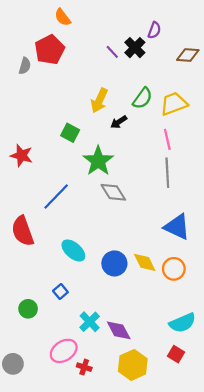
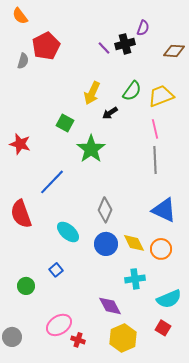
orange semicircle: (63, 17) -> (20, 16), moved
black cross: (135, 48) -> (125, 44), turned 30
gray diamond: (113, 192) -> (105, 210), moved, turned 55
cyan cross: (90, 322) -> (135, 279), moved, turned 36

